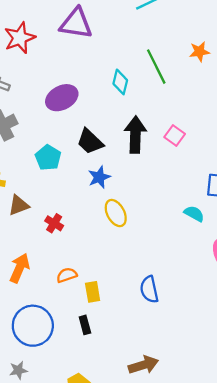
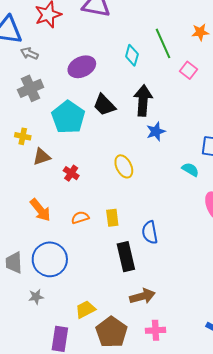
pink square: (175, 135) -> (189, 70), moved
cyan pentagon: (48, 158) -> (68, 117), size x1.5
blue star: (99, 177) -> (156, 131), moved
orange arrow: (20, 268) -> (40, 210), turned 115
yellow rectangle: (93, 292) -> (112, 218), moved
black rectangle: (85, 325) -> (126, 257), moved, size x1.8

